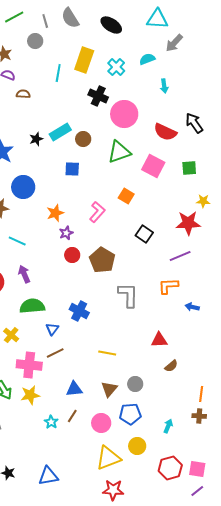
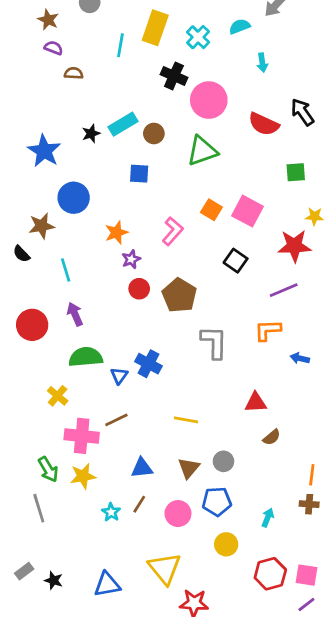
pink square: (153, 166) -> (248, 211), moved
cyan line: (17, 241) -> (66, 270), turned 48
blue triangle: (52, 329) -> (119, 376), moved
yellow triangle: (108, 458) -> (165, 568), moved, turned -48

